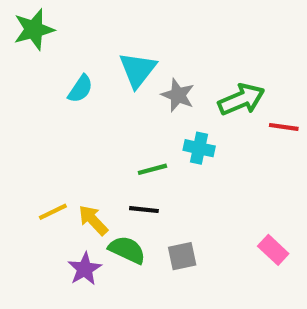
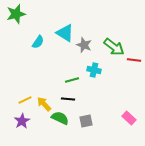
cyan triangle: (138, 70) -> (65, 33), turned -36
green arrow: (241, 99) -> (114, 47), turned 60
purple star: (85, 269) -> (22, 121), moved

